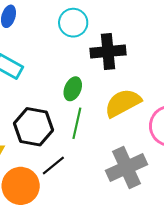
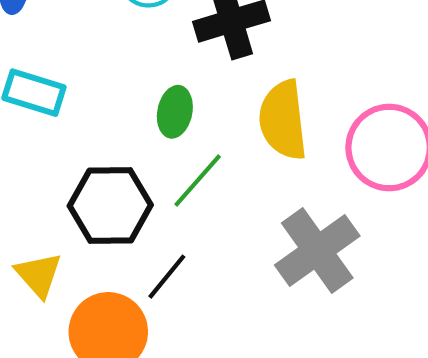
yellow semicircle: (123, 103) -> (283, 120), turned -57
green line: (77, 123) -> (198, 181), turned 40

